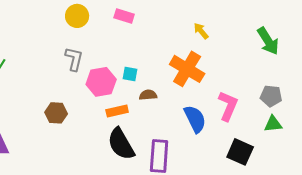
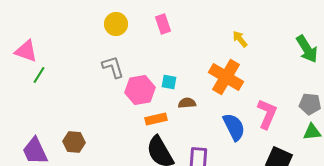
pink rectangle: (124, 16) -> (163, 24), turned 54
gray L-shape: (74, 59) -> (113, 67), turned -30
brown hexagon: (56, 113) -> (74, 142), moved

